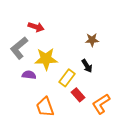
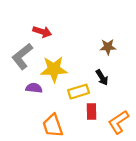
yellow rectangle: (67, 78) -> (79, 92), turned 36
red rectangle: (78, 95) -> (91, 111), turned 40

